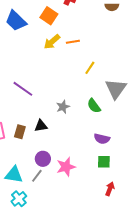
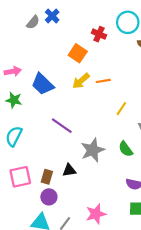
blue trapezoid: (16, 21) -> (43, 84), moved
purple line: (23, 89) -> (62, 126), moved
gray star: (63, 107) -> (93, 150), size x1.6
purple circle: (43, 159) -> (49, 197), moved

